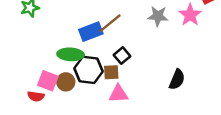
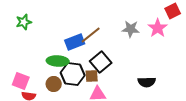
black square: (122, 56) -> (101, 62), size x1.5
black semicircle: (177, 79) -> (147, 82), turned 66
pink square: (48, 81) -> (21, 81), moved

